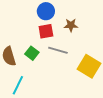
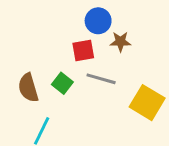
blue circle: (46, 11) -> (98, 21), moved

